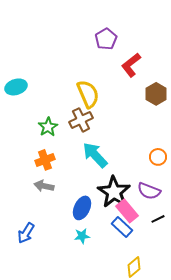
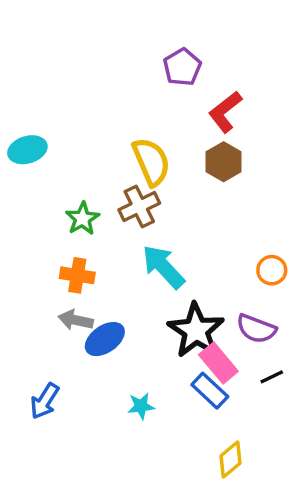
brown hexagon: (156, 94) -> (224, 162), moved
orange cross: (45, 160) -> (77, 275), turned 30
blue ellipse: (82, 208) -> (105, 339), moved, turned 30

